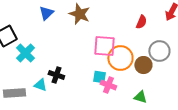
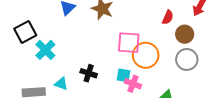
gray circle: (159, 51) -> (187, 59), moved
brown circle: (143, 65) -> (185, 34), moved
black cross: (56, 75) -> (89, 73), moved

